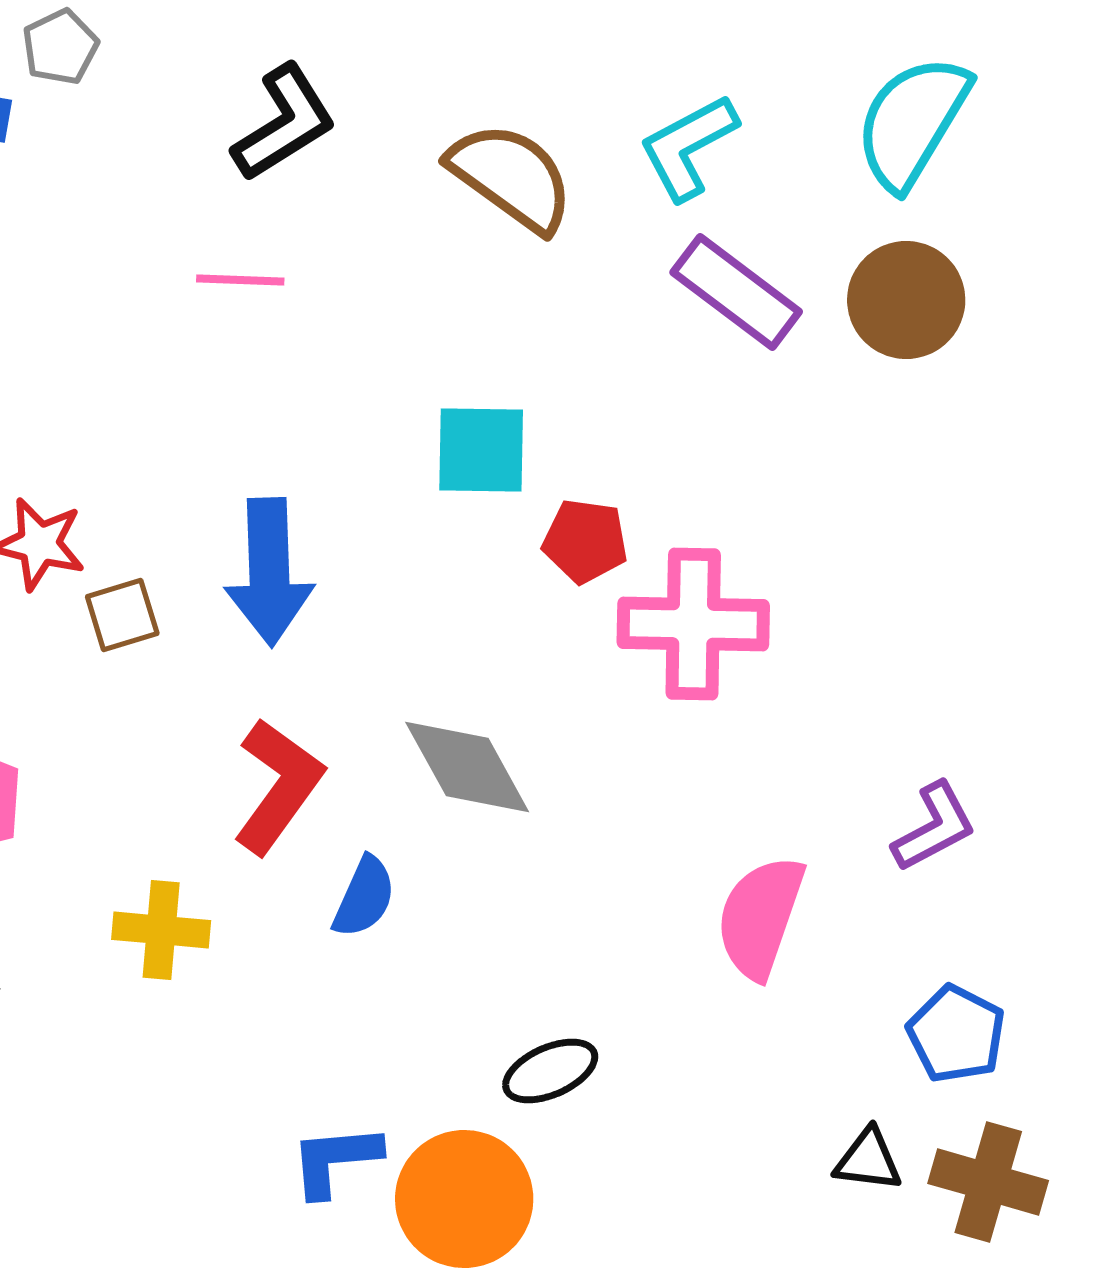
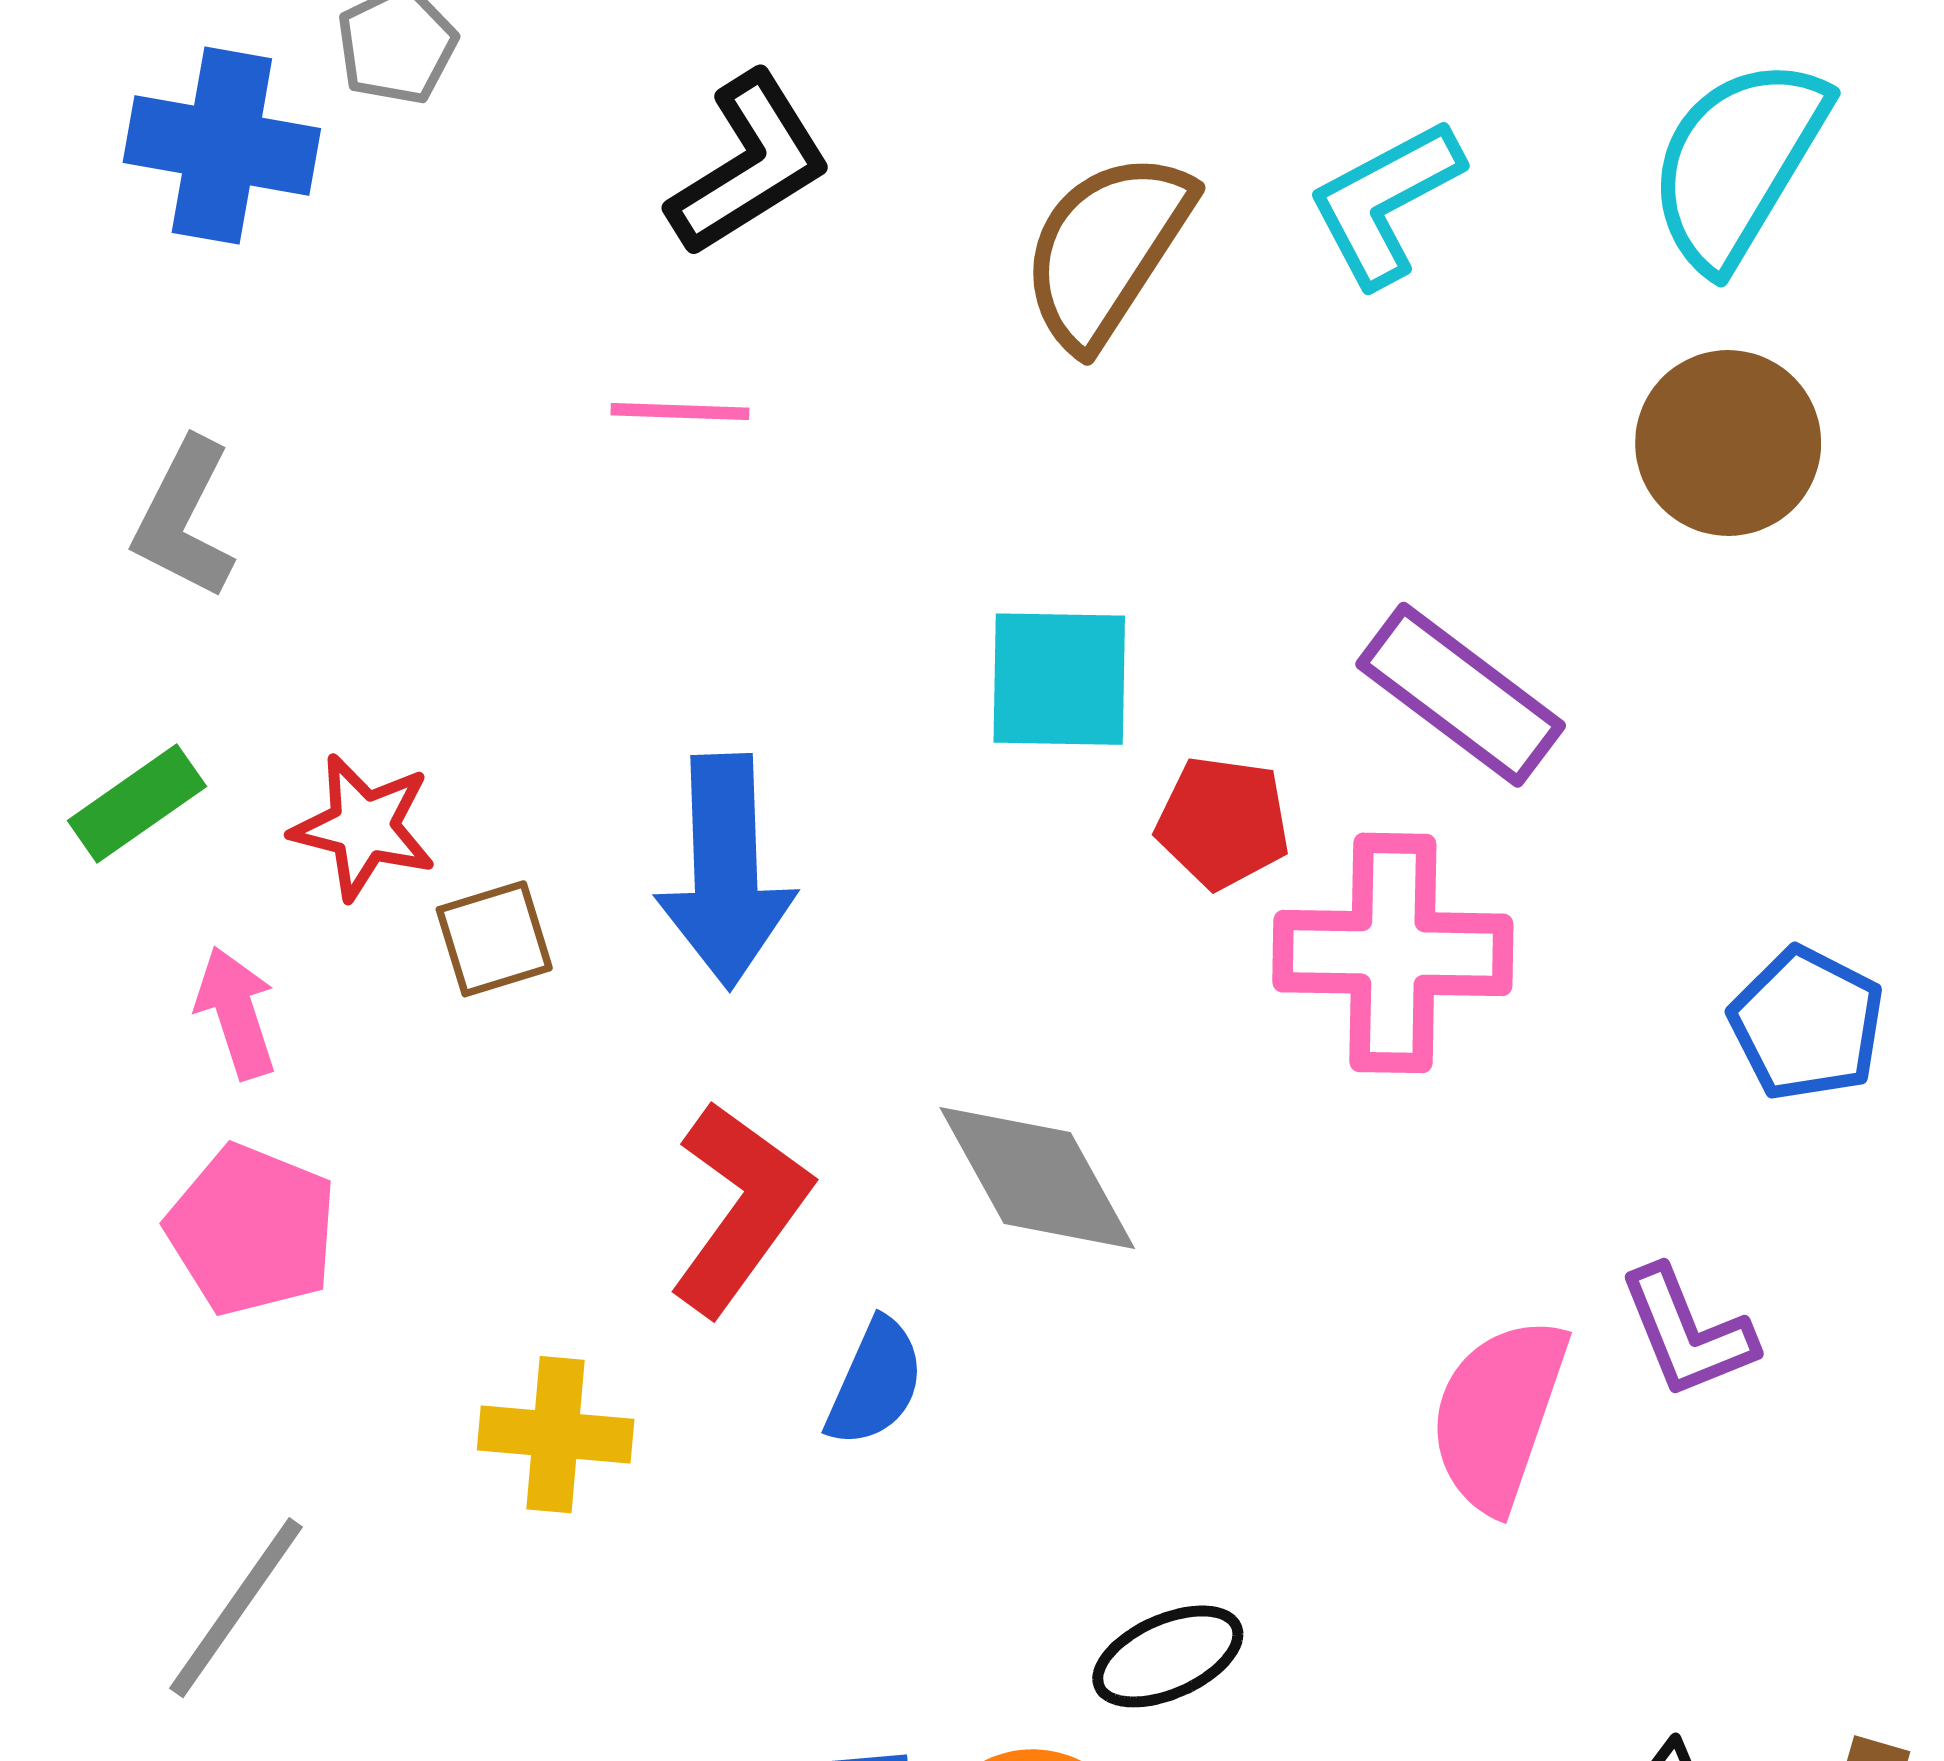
brown semicircle: (511, 177) -> (1106, 249), turned -93
purple rectangle: (736, 292) -> (1461, 695), moved
purple L-shape: (934, 827) -> (1687, 1332), moved, turned 96
blue pentagon: (956, 1034) -> (1807, 1024), moved

